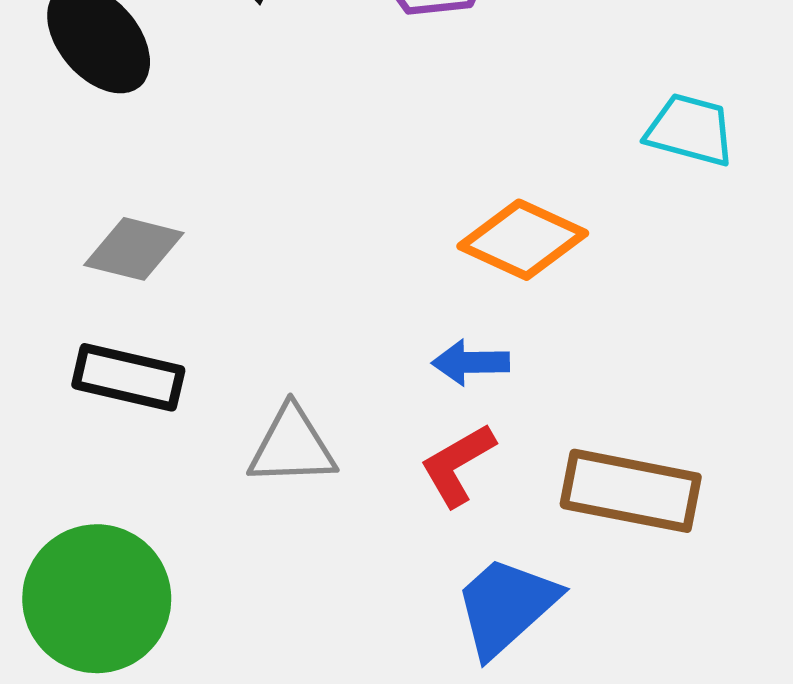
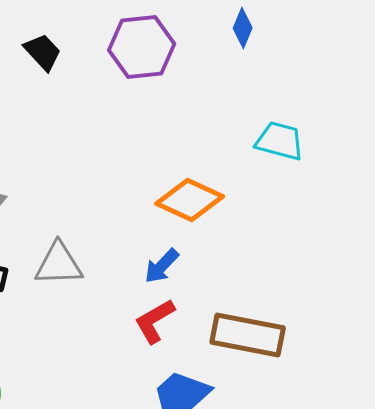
blue arrow: (471, 362) -> (162, 266), turned -45
gray triangle: (292, 446) -> (59, 264), moved

